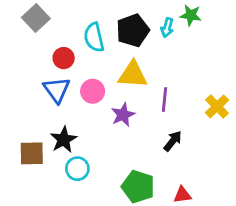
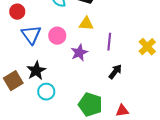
red circle: (64, 58) -> (17, 12), moved
yellow triangle: (133, 75) -> (86, 24), size x0.7
brown square: (32, 153) -> (13, 81), turned -30

